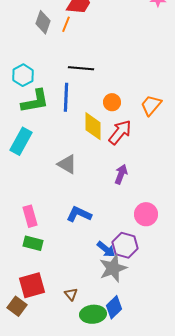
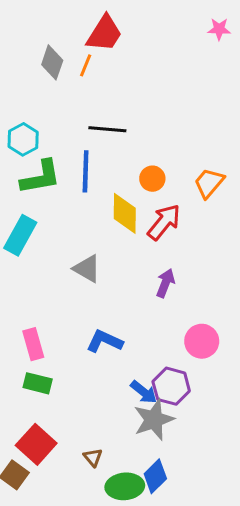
red square: (32, 285) -> (36, 444), turned -32

